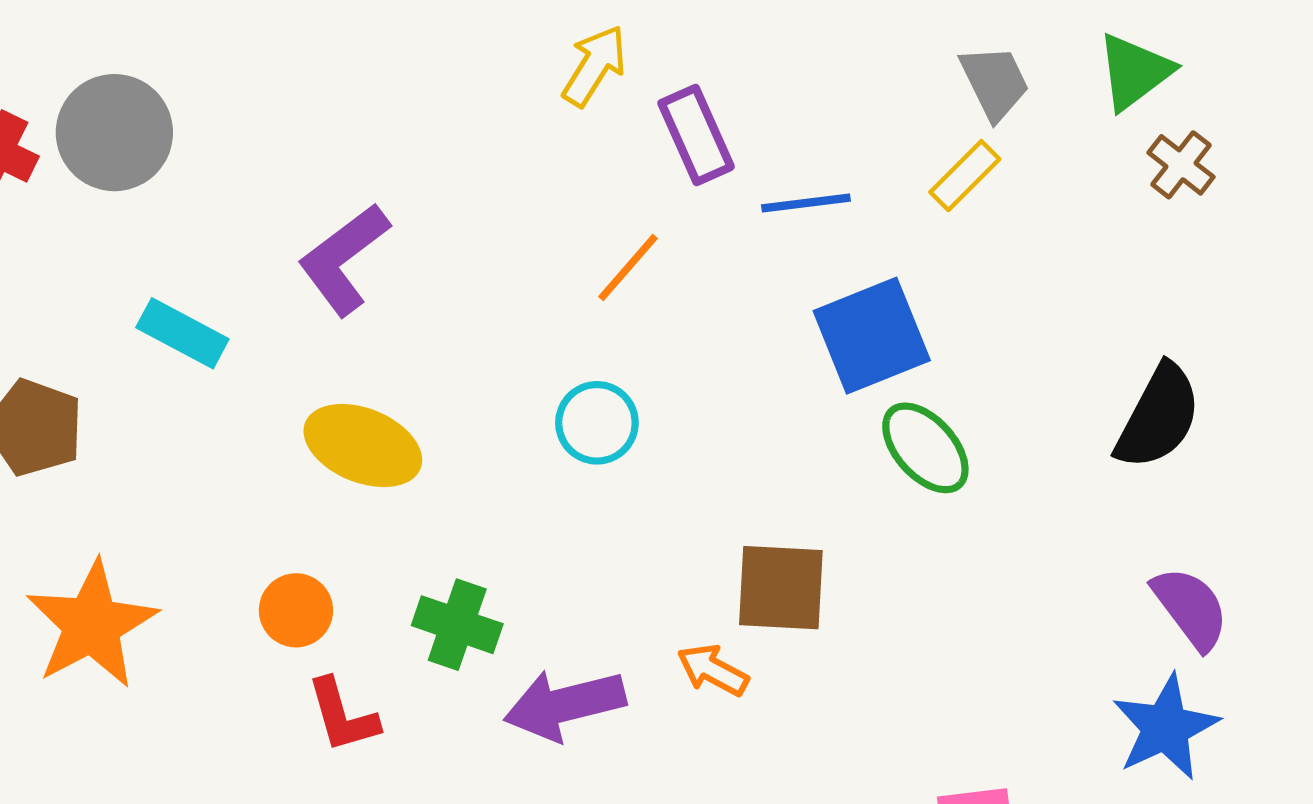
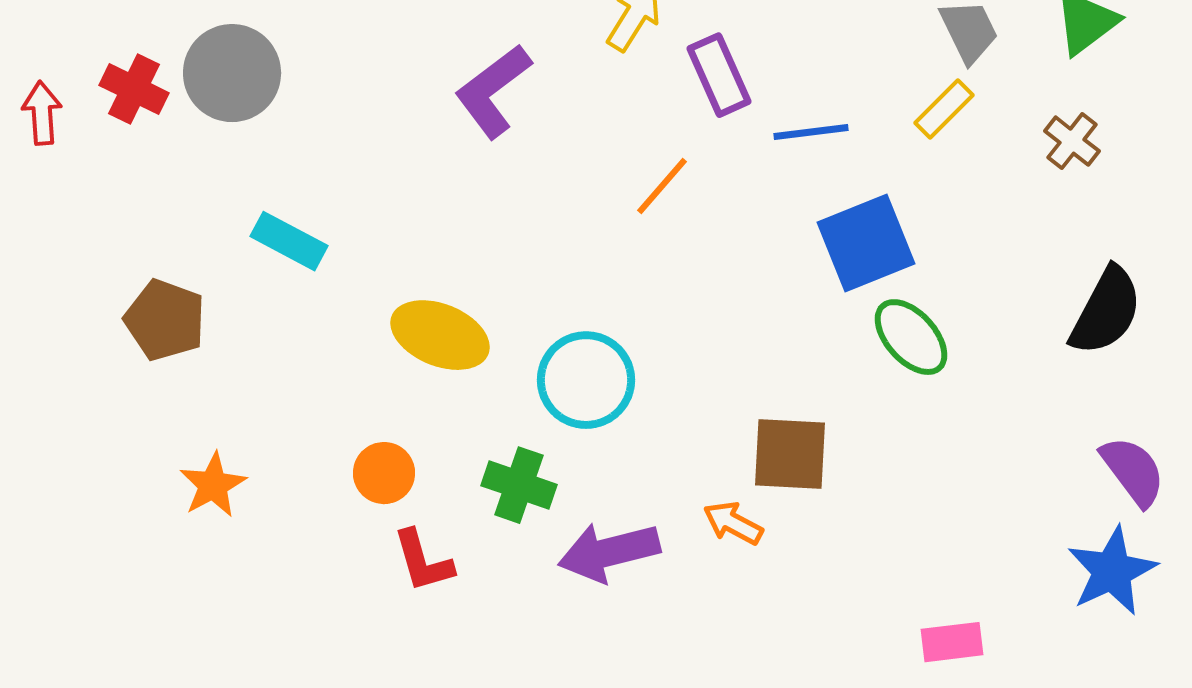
brown cross: (1181, 165) -> (1072, 141), moved
purple L-shape: (344, 259) -> (493, 91), moved
cyan circle: (597, 423) -> (586, 380), moved, size x1.4
orange star: (92, 625) -> (213, 485), size x0.6

